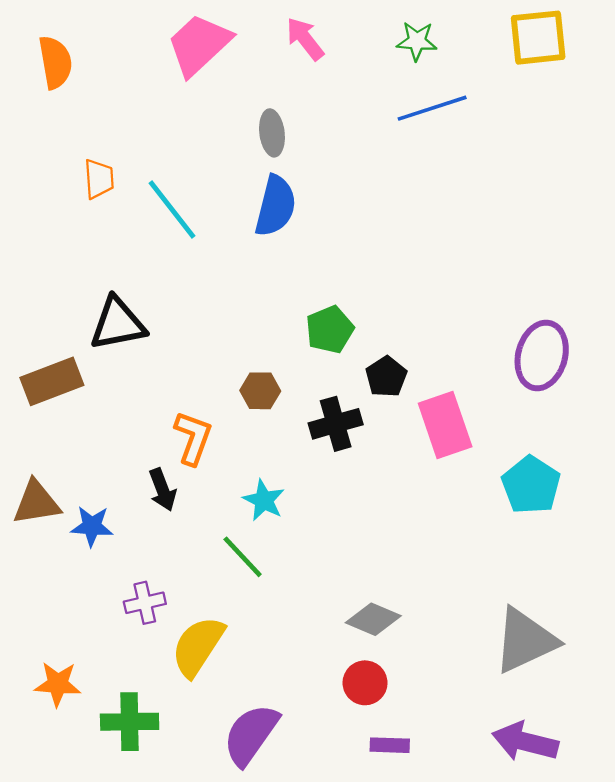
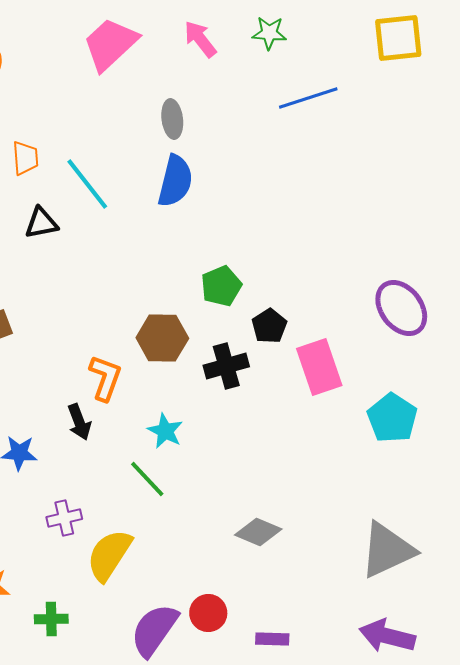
green star: (417, 41) -> (269, 33), moved
black triangle: (118, 324) -> (41, 223), moved, size x0.7
purple ellipse: (542, 355) -> (401, 308), turned -52
brown hexagon: (260, 391) -> (162, 338), size x1.5
red circle: (365, 683) -> (208, 613), moved
green cross: (130, 722) -> (51, 619), size x0.7

